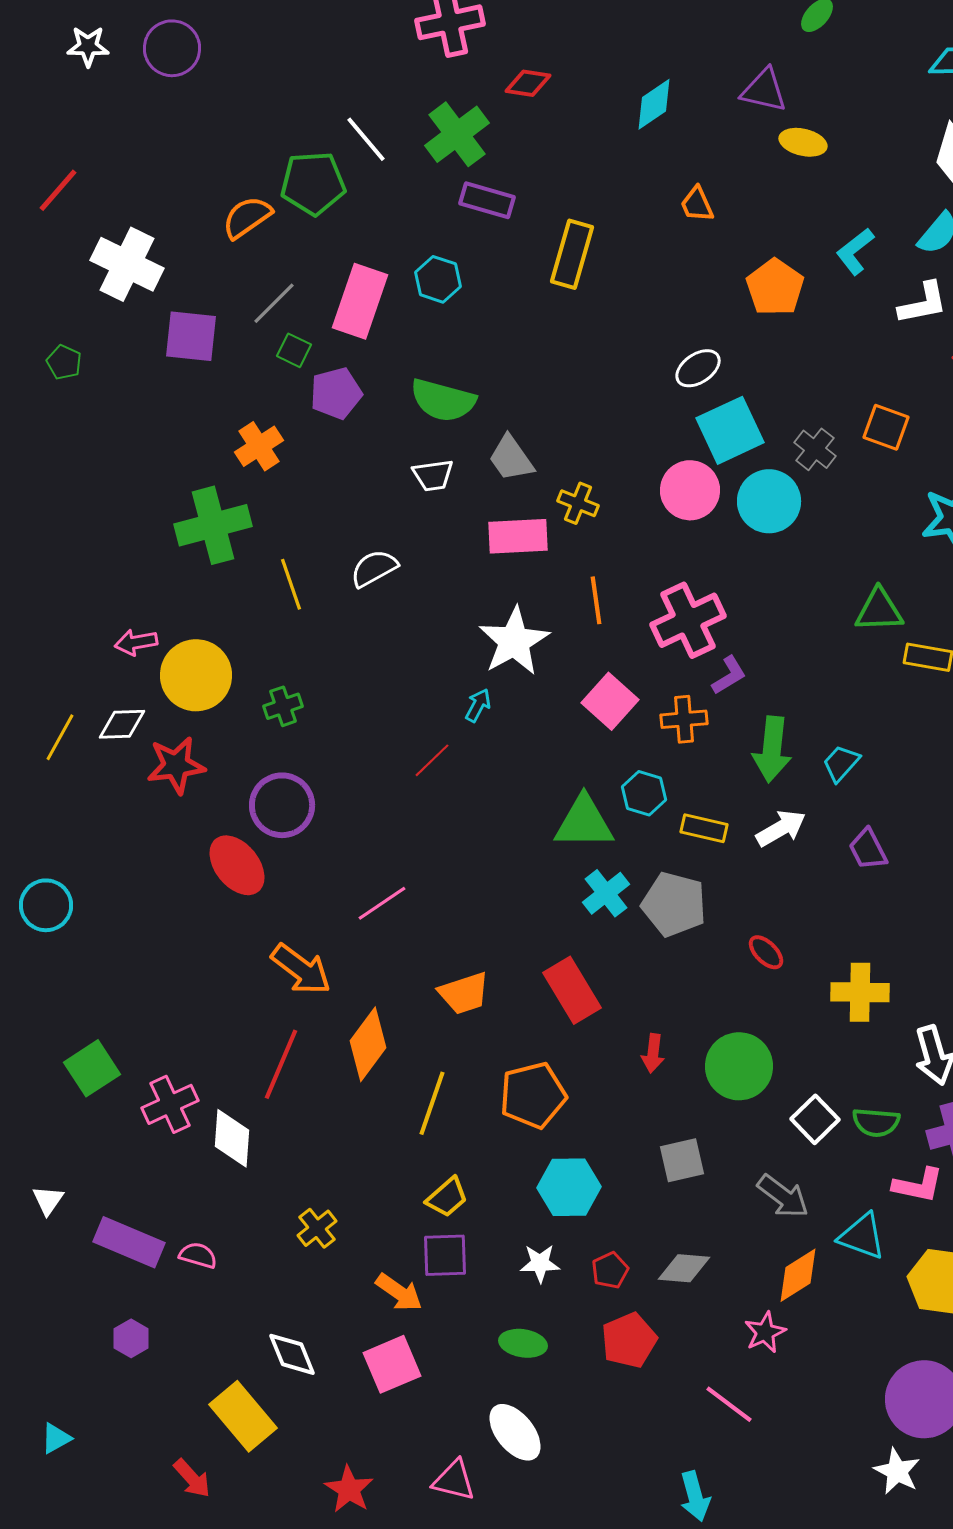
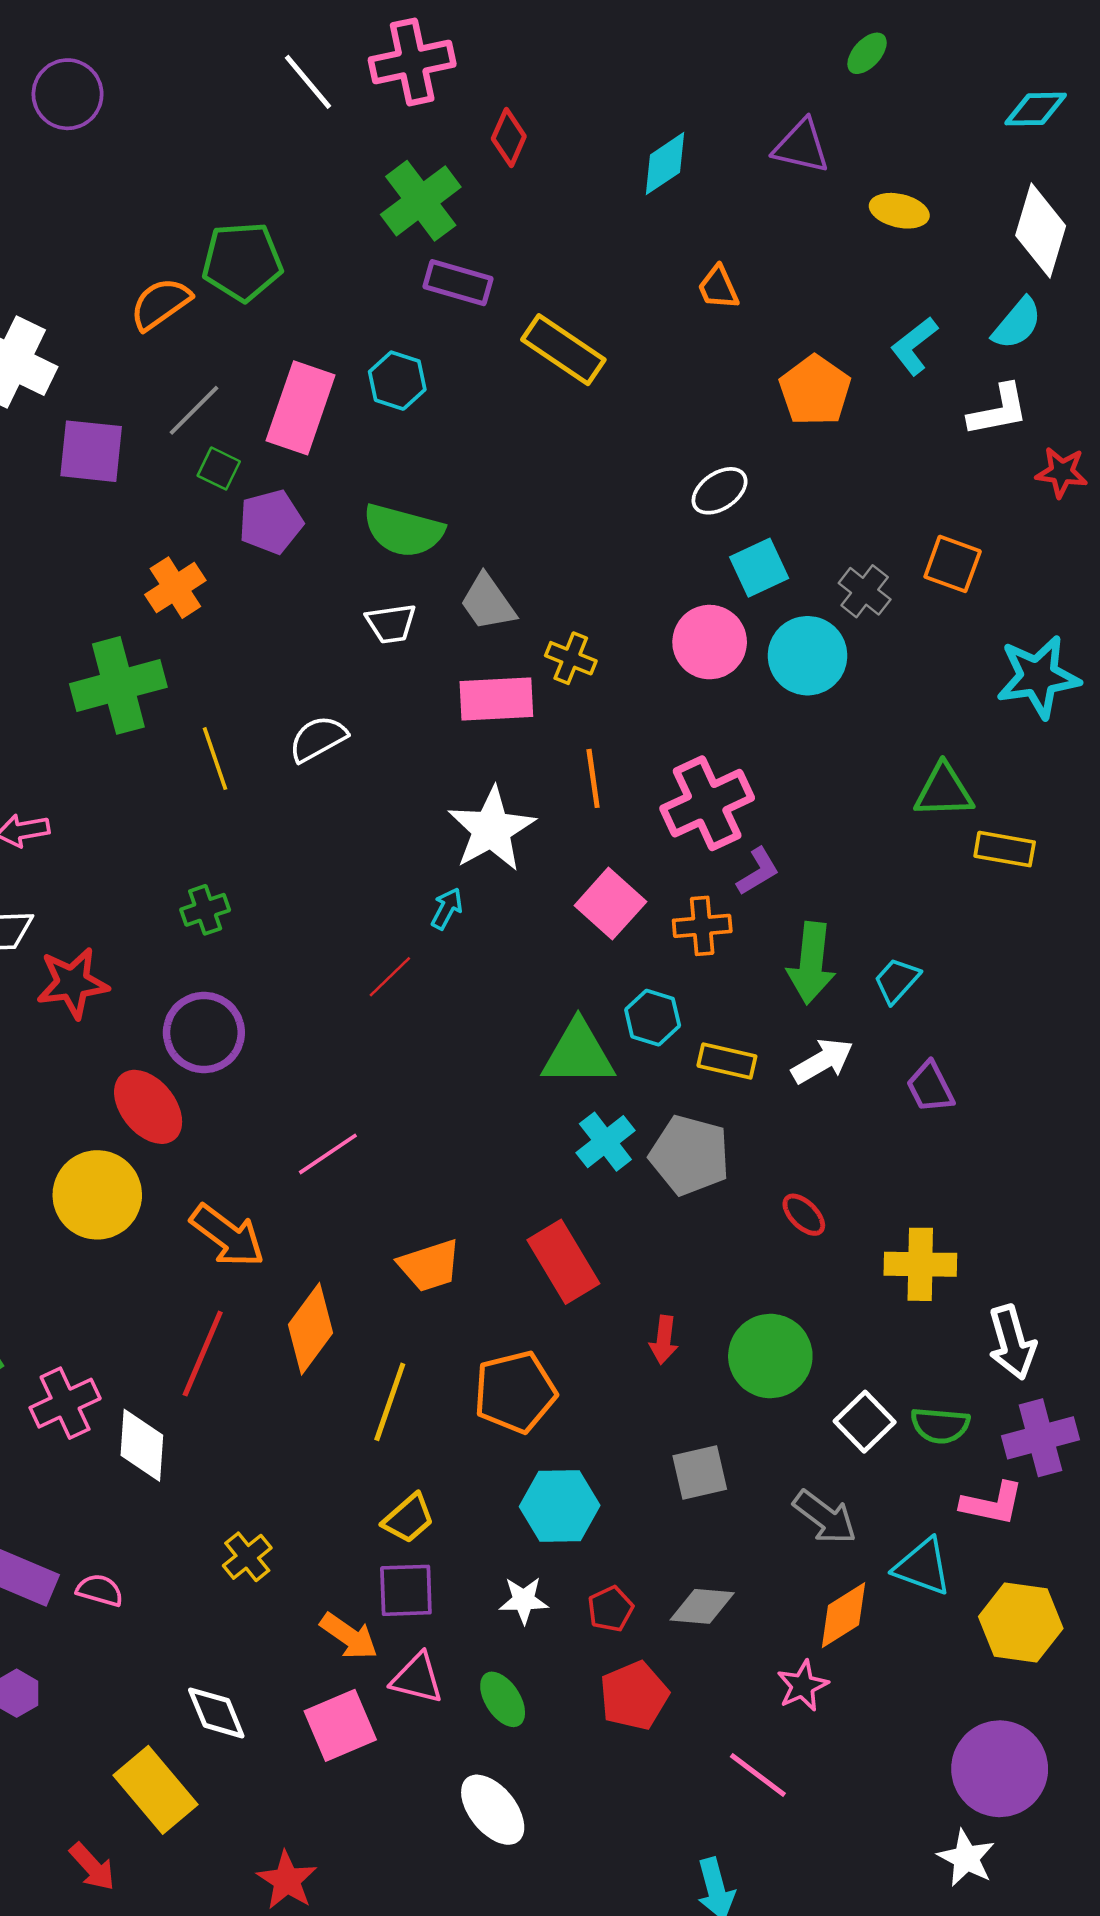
red diamond: (528, 83) -> (509, 138), turned -75
white line: (366, 139) -> (308, 82), moved
yellow ellipse: (803, 142) -> (899, 211), moved
yellow rectangle: (572, 254) -> (563, 350), turned -72
cyan square: (730, 430) -> (759, 568), size x0.7
yellow circle: (196, 675) -> (97, 1195), moved
green ellipse: (523, 1343) -> (503, 1699), turned 48
pink triangle: (454, 1480) -> (417, 1678), moved

